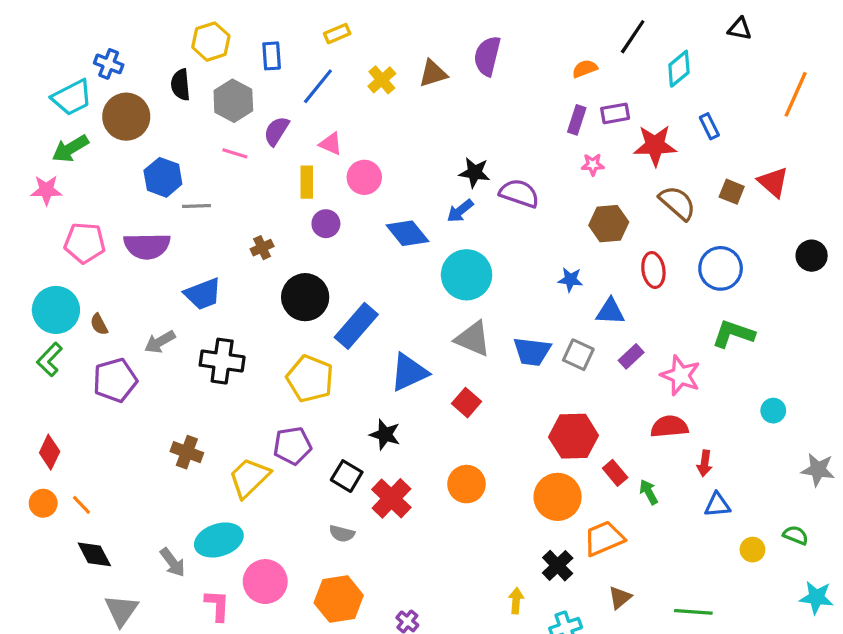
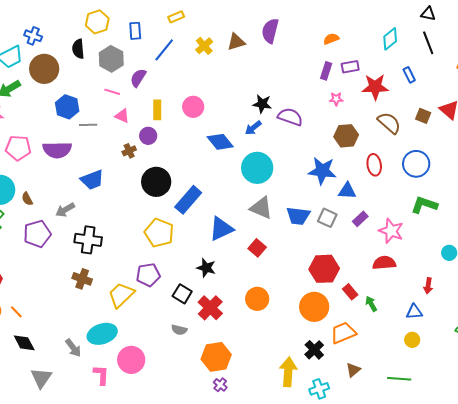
black line: (633, 37) -> (428, 43), moved, turned -55
pink triangle: (331, 144) -> (122, 116), moved
purple circle: (326, 224) -> (148, 136), moved
blue star: (570, 280) -> (322, 171), size x1.8
black cross: (222, 361) -> (88, 240), moved
red arrow: (705, 463) -> (428, 286), moved
yellow circle: (752, 550) -> (412, 340), moved
orange hexagon: (339, 599) -> (216, 357), moved
yellow arrow: (516, 601) -> (288, 372), size x1.8

